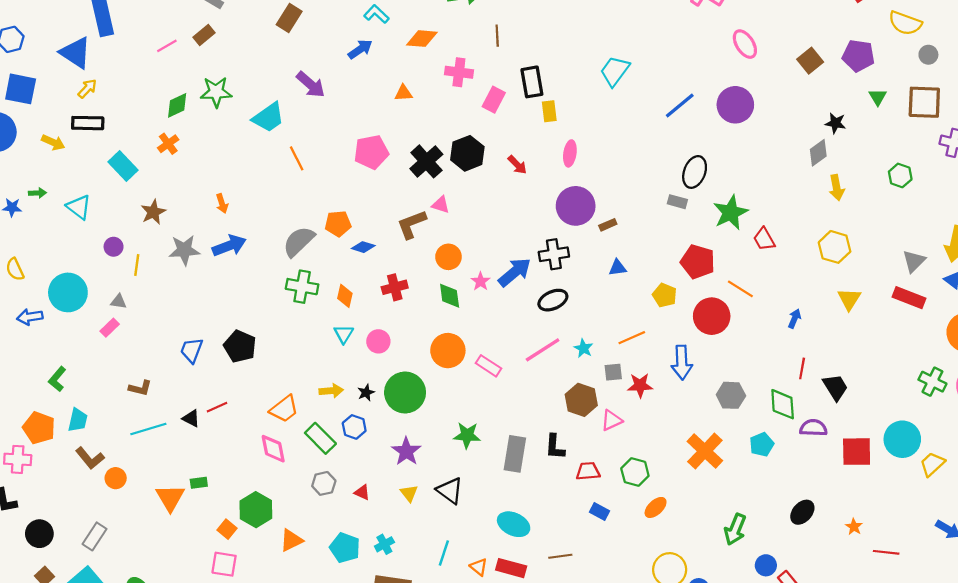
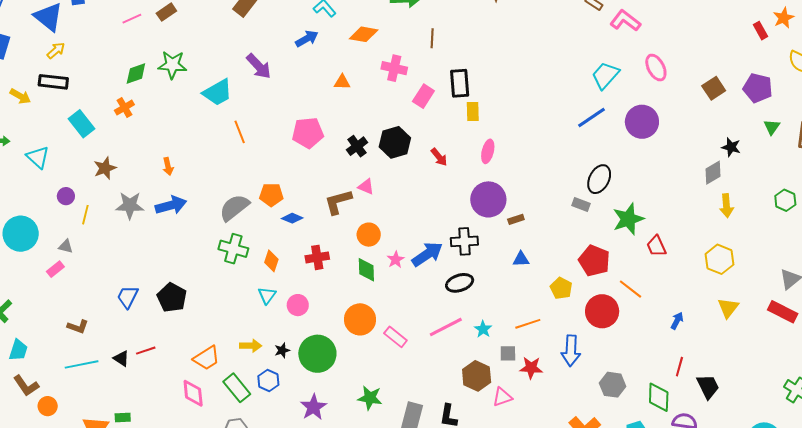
cyan trapezoid: (615, 71) -> (605, 75), moved
black cross: (426, 161) -> (357, 146), size x0.7

